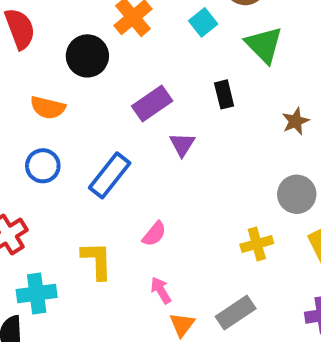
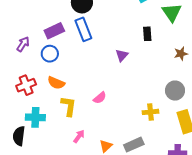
purple rectangle: (152, 103) -> (54, 31), moved
orange semicircle: (48, 108) -> (56, 83), moved
blue rectangle: (110, 175) -> (83, 29), moved, turned -70
pink arrow: (161, 290) -> (79, 136), moved, turned 56

